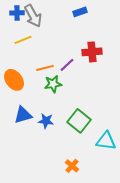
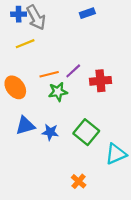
red cross: (92, 52) -> (100, 81), moved
cyan triangle: (106, 141) -> (116, 154), turned -30

